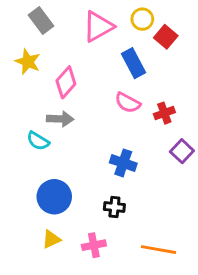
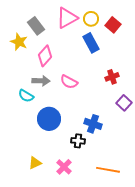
yellow circle: (142, 19) -> (91, 19), moved
gray rectangle: (41, 21) -> (36, 26), moved
pink semicircle: (128, 103) -> (69, 82), moved
blue cross: (123, 163) -> (93, 124), moved
blue circle: (54, 197) -> (49, 119), moved
pink cross: (94, 245) -> (64, 167), turned -35

